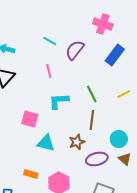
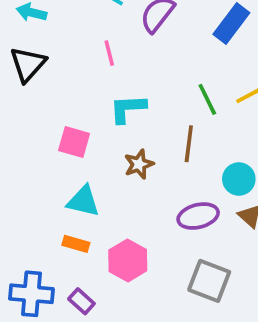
green line: (92, 94) -> (207, 99), moved
brown star: (77, 142) -> (139, 164), moved
cyan triangle: (46, 143) -> (83, 201), moved

